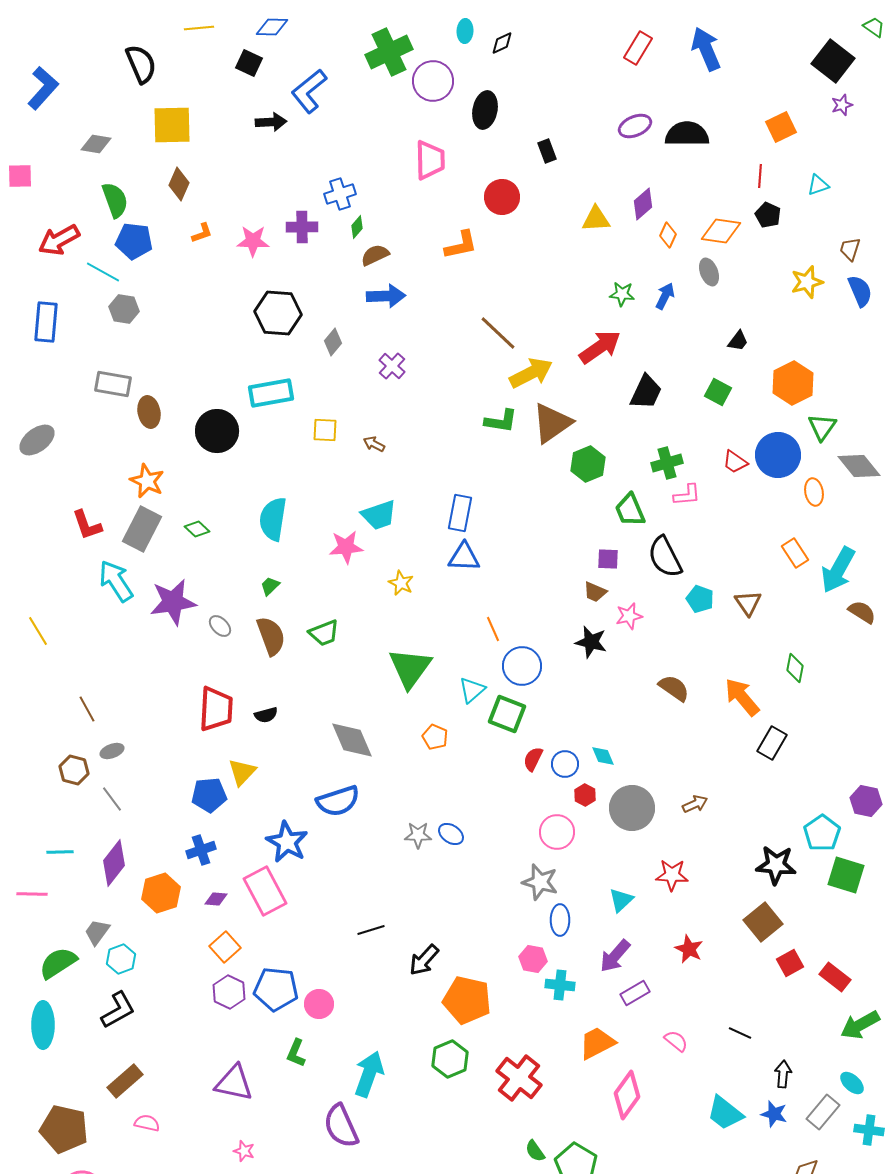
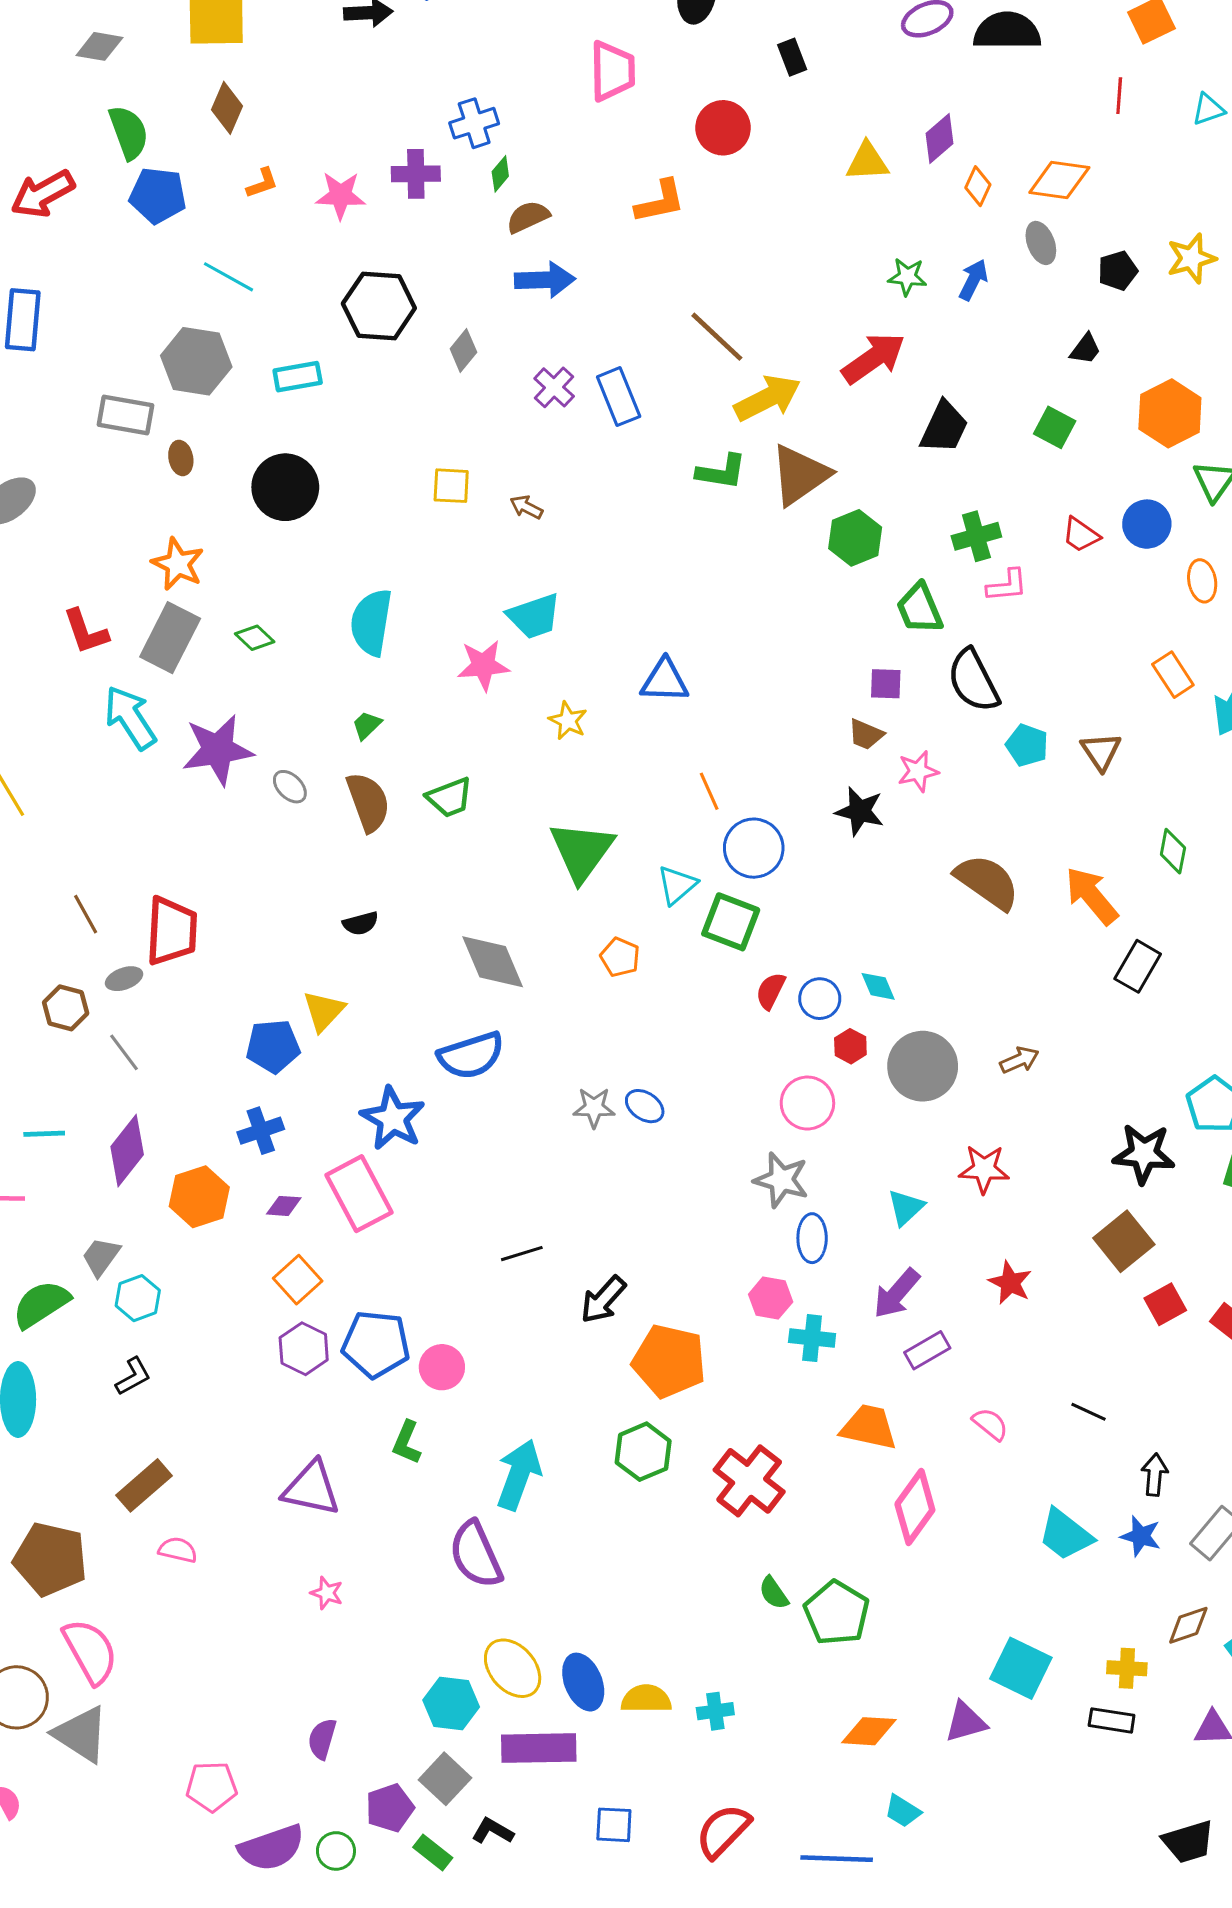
black pentagon: (768, 215) -> (1118, 271), moved, turned 30
cyan line: (103, 272) -> (228, 277), moved
gray hexagon: (124, 309) -> (196, 361), moved, size x1.5
cyan rectangle: (271, 393) -> (298, 377), moved, size x0.7
brown ellipse: (149, 412) -> (181, 458), size x0.7
blue circle: (778, 455) -> (1147, 524), size x0.7
blue rectangle: (460, 513) -> (619, 397), moved, turned -33
brown semicircle: (674, 688) -> (987, 882), size x1.4
red trapezoid: (216, 709) -> (172, 931), moved
black L-shape: (118, 1010) -> (133, 1376), size x0.7
orange trapezoid: (597, 1043) -> (869, 1427), turned 39

